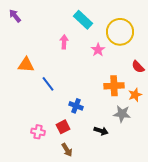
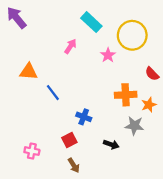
purple arrow: (15, 16) -> (16, 18), size x1.5
pink arrow: (64, 42) -> (70, 46), turned 32
pink cross: (38, 132) -> (32, 151), moved

